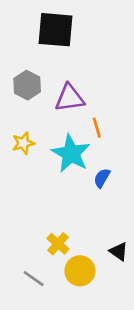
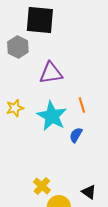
gray hexagon: (27, 85) -> (18, 47), moved
orange line: (97, 128) -> (82, 105), moved

